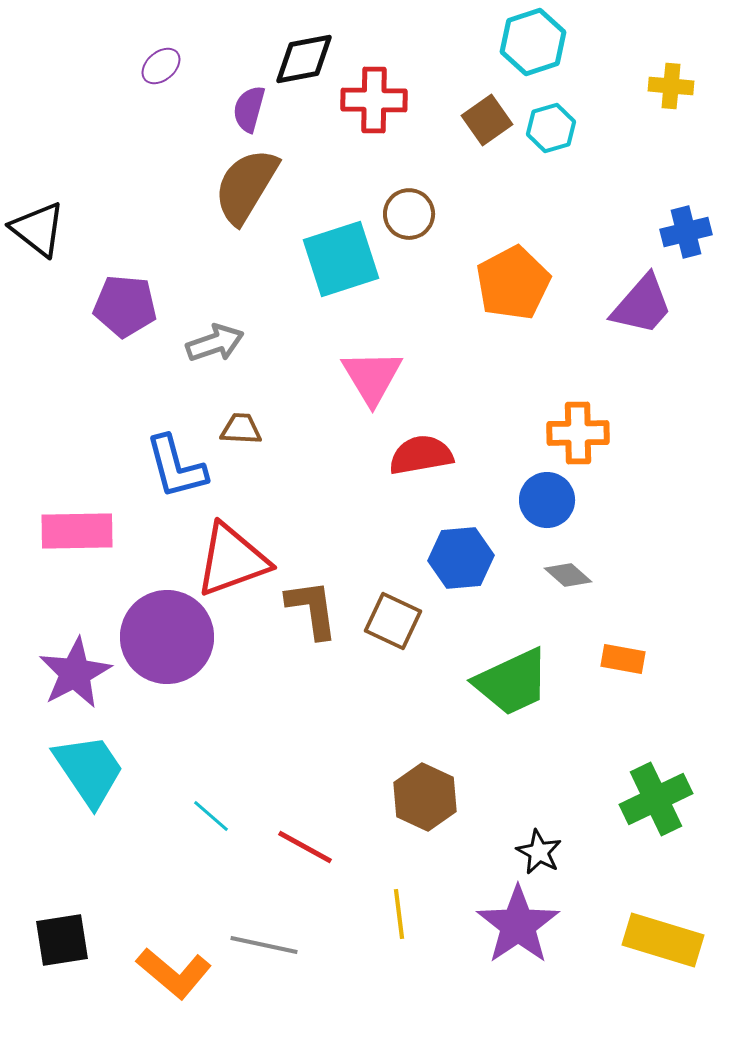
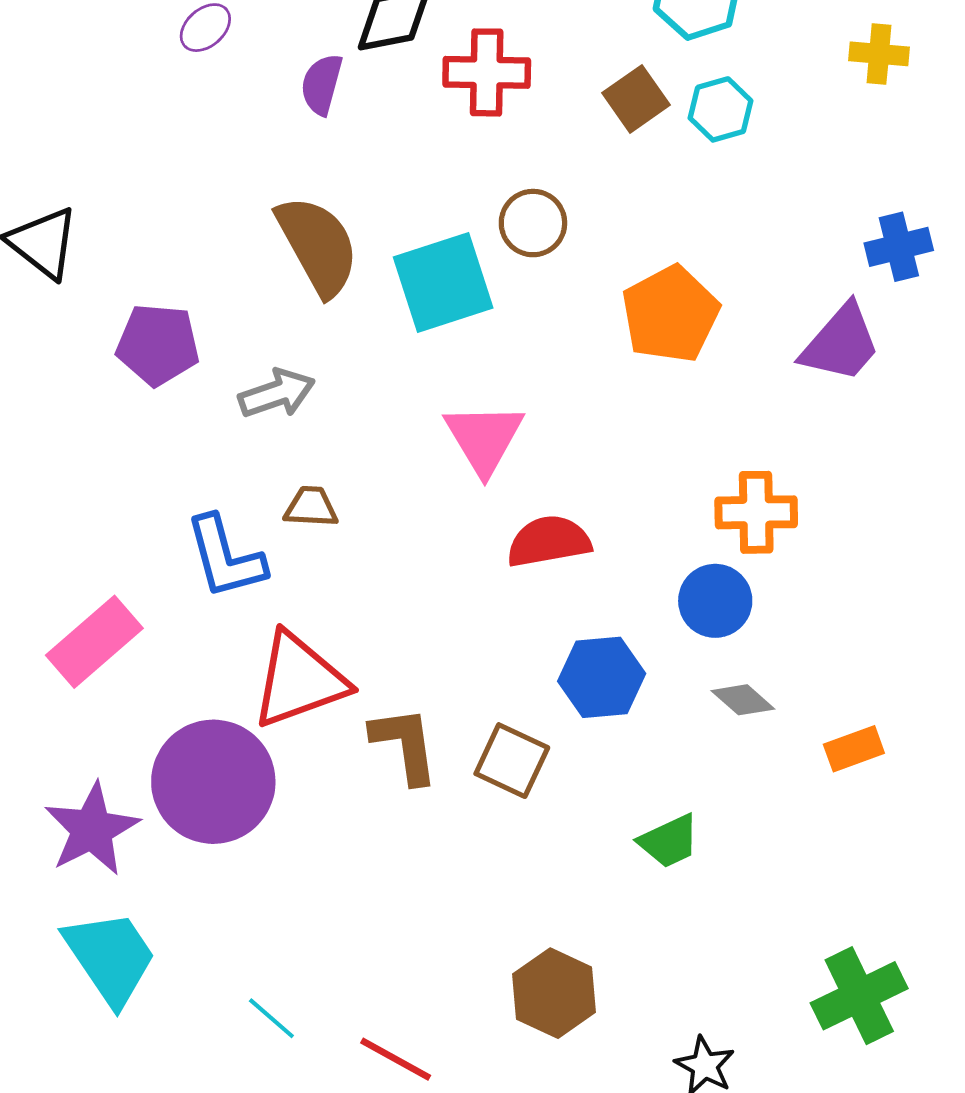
brown semicircle: (246, 186) -> (318, 245), moved, turned 120
pink rectangle: (77, 531) -> (94, 642), turned -40
orange rectangle: (623, 659) -> (854, 749), moved, turned -30
green trapezoid: (512, 682) -> (669, 841), size x0.6

